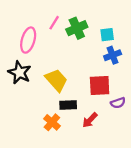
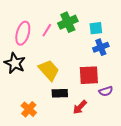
pink line: (54, 23) -> (47, 30), moved
orange cross: (52, 122) -> (29, 109), moved

